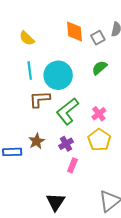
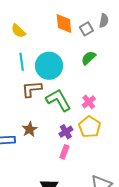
green L-shape: (67, 111) -> (59, 100), turned 100
purple cross: (66, 144) -> (66, 132), moved

